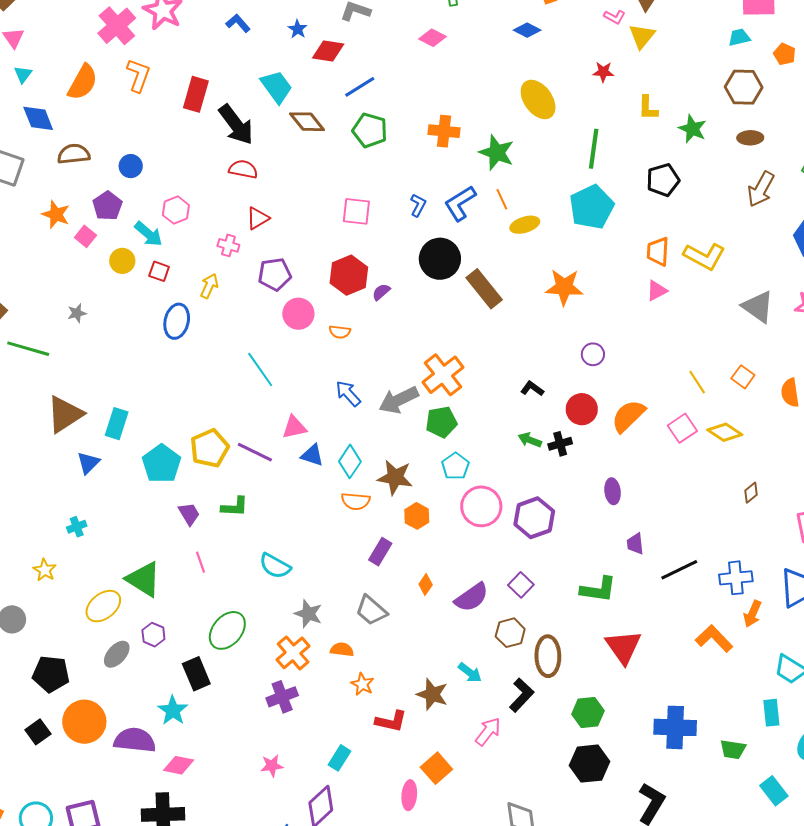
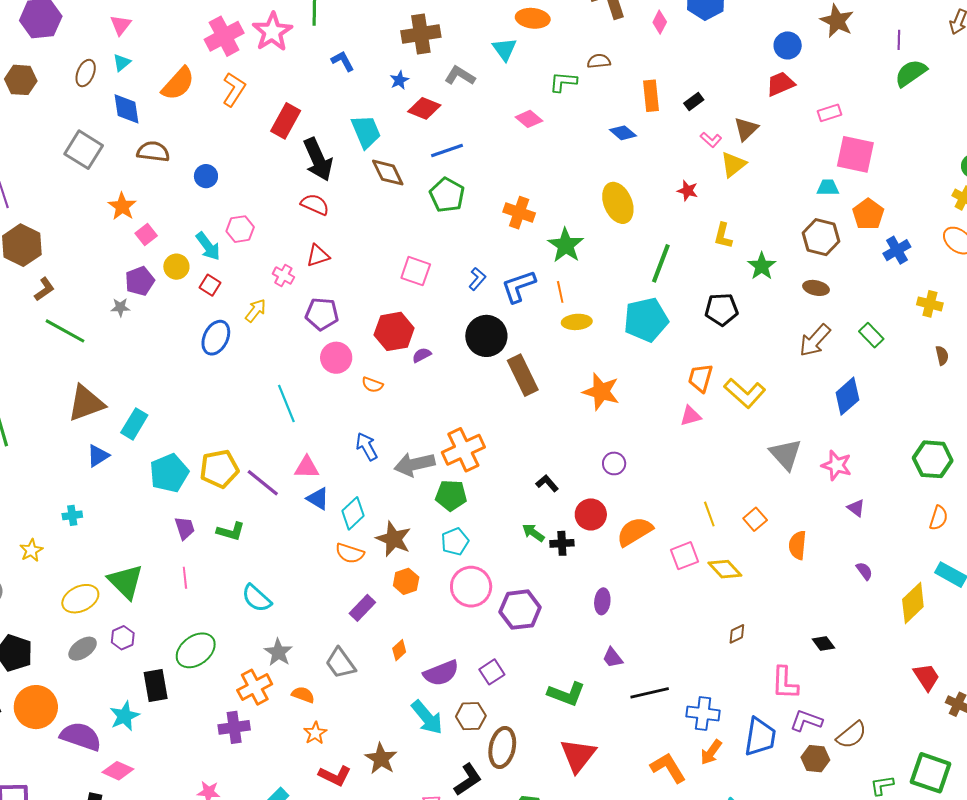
orange pentagon: (784, 54) -> (868, 214), size x1.4
purple pentagon: (107, 206) -> (140, 281), moved
purple trapezoid: (635, 544) -> (613, 658), turned -45
cyan arrow: (470, 673) -> (427, 717), moved, size x1.5

